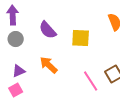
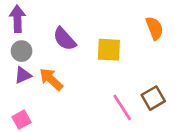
orange arrow: (49, 65) -> (51, 79), moved
purple triangle: (19, 71) -> (23, 75), moved

